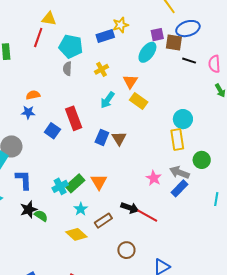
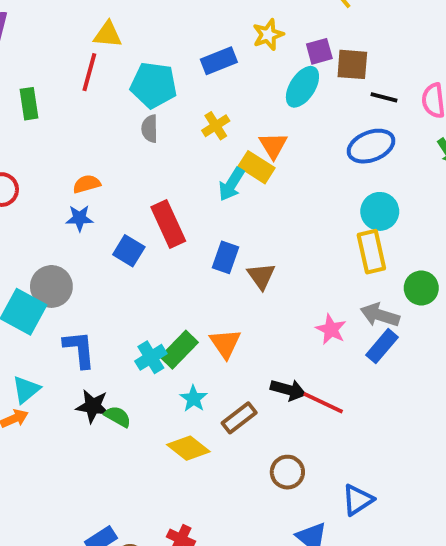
yellow star: (121, 25) -> (268, 35), moved
blue ellipse: (188, 29) -> (371, 146), moved
yellow rectangle: (139, 101) -> (257, 167), moved
brown triangle: (119, 138) -> (261, 276), moved
black star: (29, 209) -> (93, 406), turned 30

